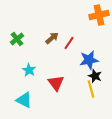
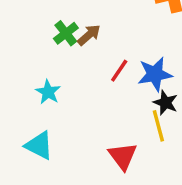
green cross: (17, 39) -> (66, 33), moved
red line: (69, 43) -> (119, 71), moved
red triangle: (56, 83) -> (123, 156), moved

